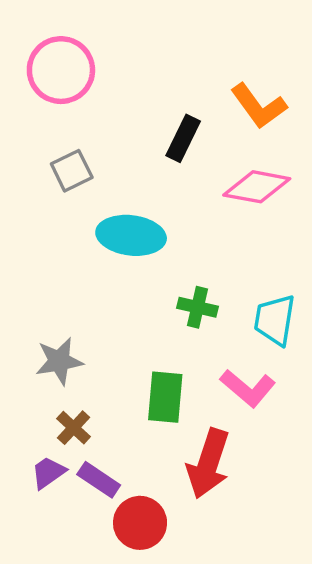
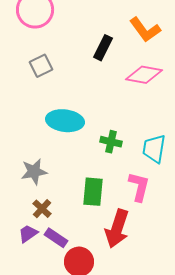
cyan ellipse: (131, 235) -> (65, 121), moved
pink L-shape: (248, 388) -> (139, 187), turned -116

